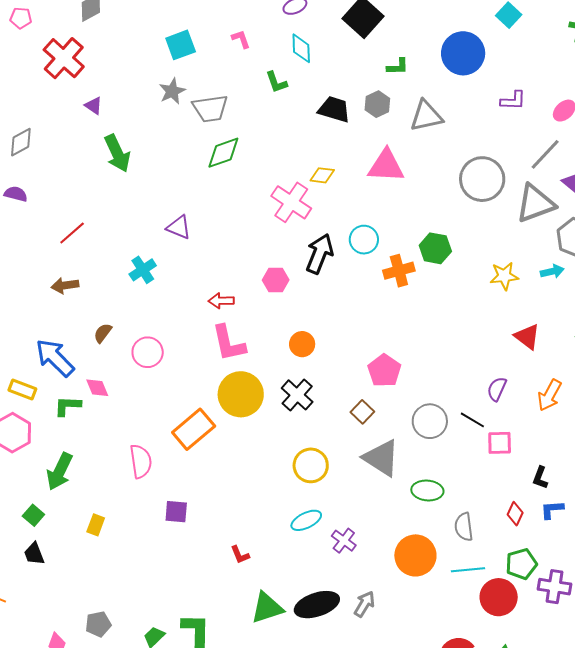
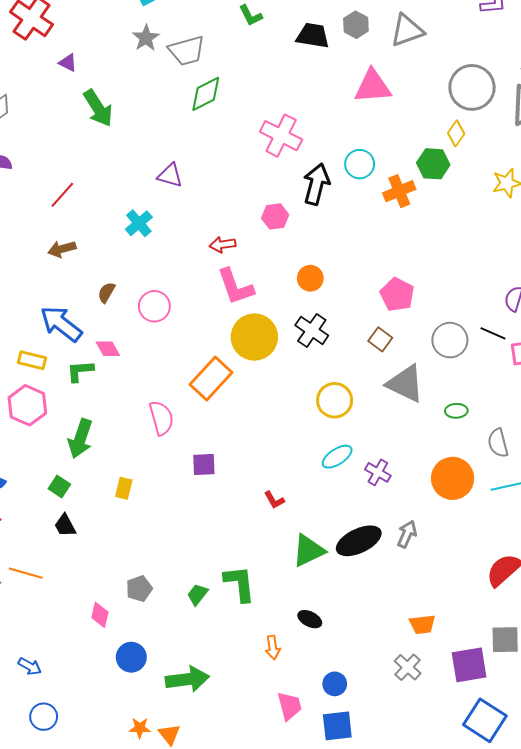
yellow diamond: (322, 175) -> (456, 133), moved, turned -55
green ellipse: (427, 491) -> (456, 411), size x0.7

